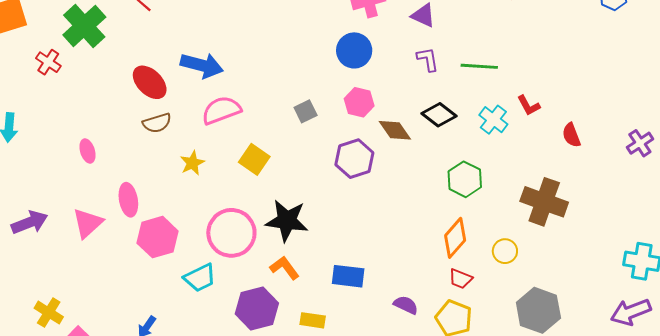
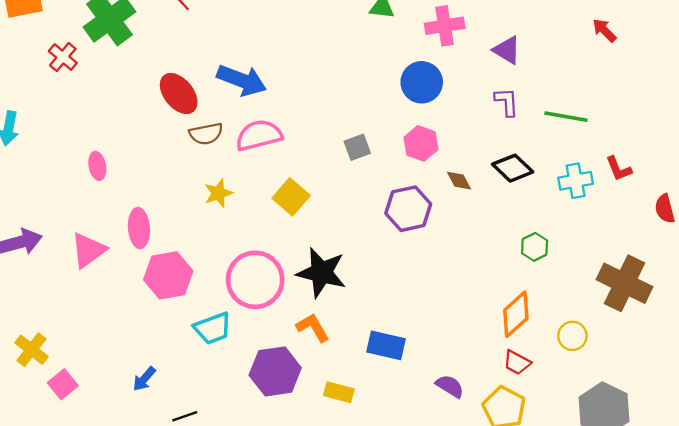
cyan cross: (493, 120) -> (576, 181), turned 36
brown semicircle: (157, 123) -> (206, 134), moved
brown diamond: (395, 130) -> (459, 181), size x0.7
green hexagon: (465, 179) -> (535, 247), size x0.7

